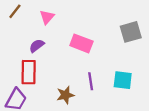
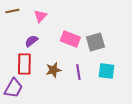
brown line: (15, 11) -> (12, 11), turned 40
gray square: (131, 32) -> (95, 42), moved
brown star: (65, 95) -> (53, 70), moved

